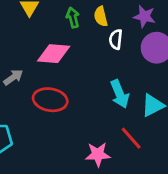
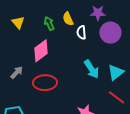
pink diamond: (54, 54) -> (41, 51), turned -30
red line: (131, 138) -> (116, 97), moved

